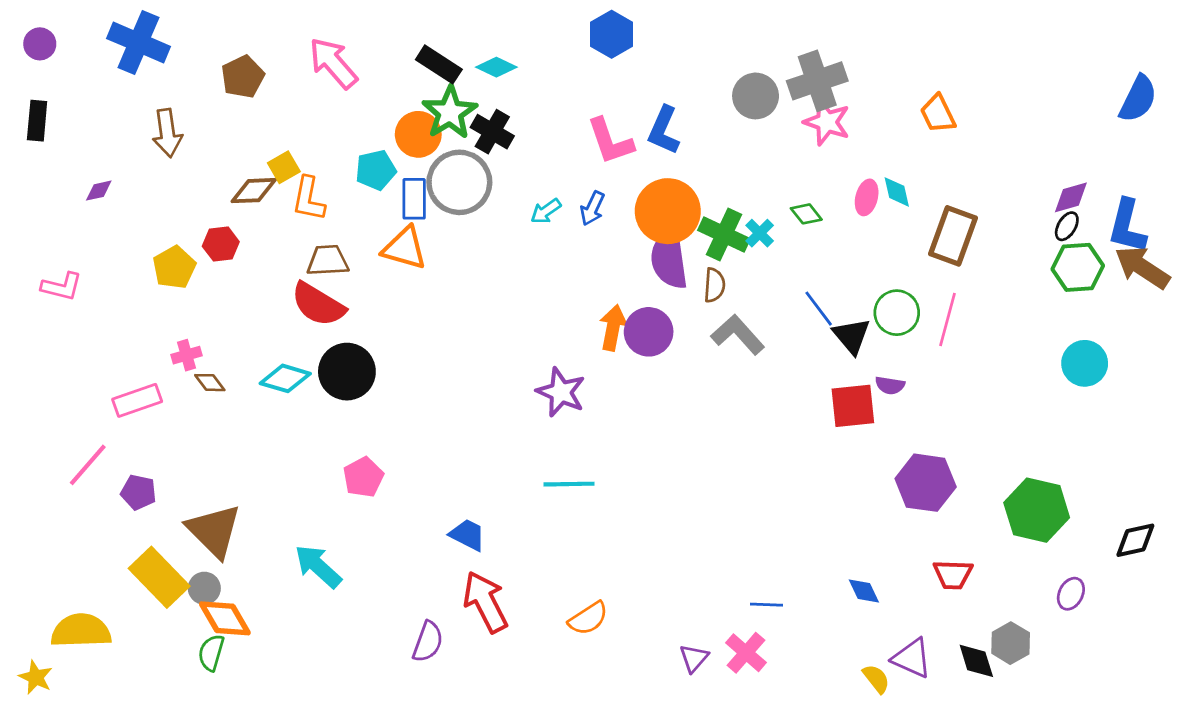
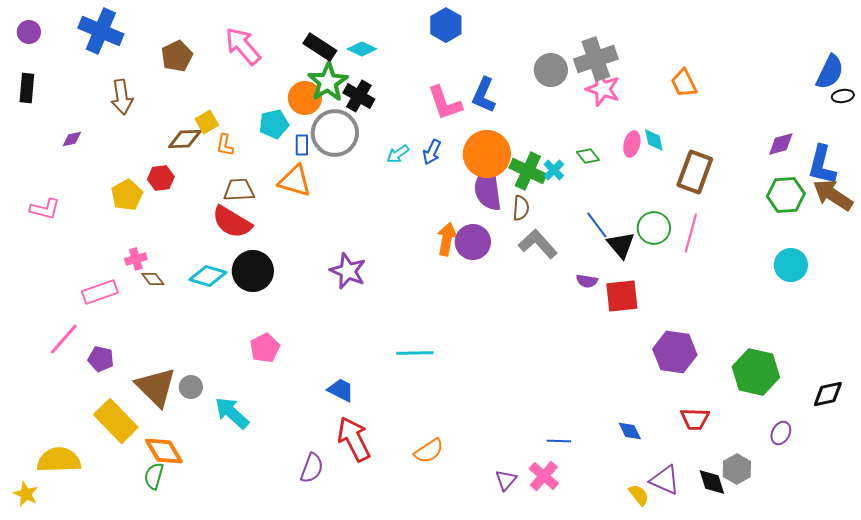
orange L-shape: (309, 199) -> (225, 145), size x0.7
blue rectangle: (414, 199) -> (302, 145), size x0.7
black ellipse: (1067, 226) -> (843, 96), moved, turned 50
purple semicircle: (890, 385) -> (587, 281), moved
purple star: (561, 392) -> (348, 271), moved
gray circle: (204, 588) -> (191, 387), moved

